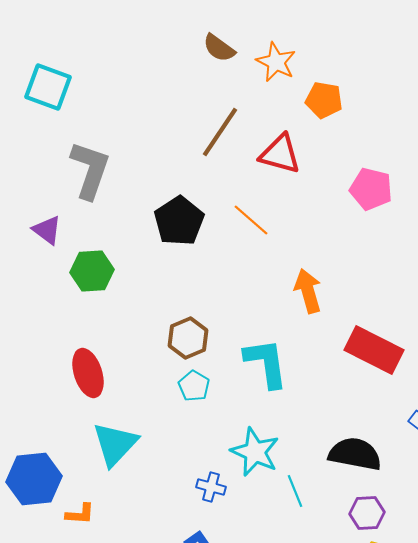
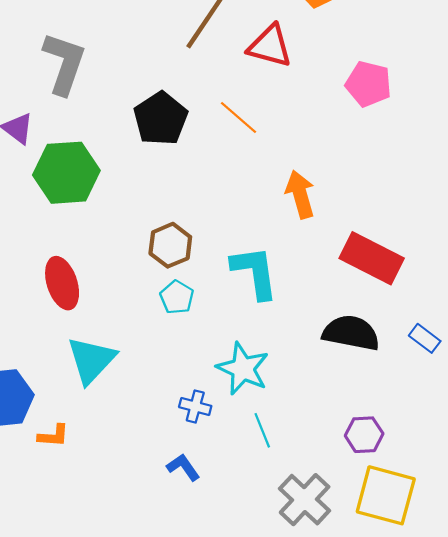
green hexagon: (92, 271) -> (66, 173), size x1.4
black semicircle: (355, 454) -> (351, 333), moved
cyan line: (295, 491) -> (262, 430), moved

